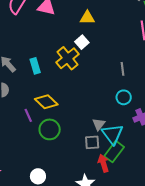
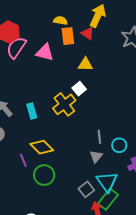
gray line: (123, 69) -> (99, 137), moved
gray triangle: (99, 124) -> (96, 156), moved
gray square: (92, 142) -> (86, 189), turned -35

